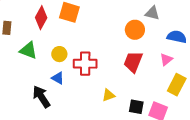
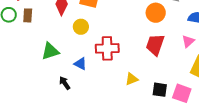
green triangle: (28, 50) -> (50, 51), moved, turned -36
yellow circle: (59, 54) -> (81, 27), moved
black arrow: (41, 97) -> (65, 83), size x0.6

